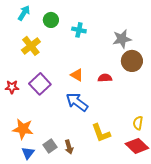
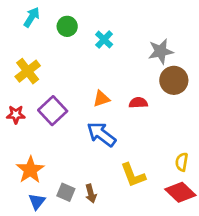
cyan cross: (79, 30) -> (104, 40), turned 32
yellow cross: (31, 46) -> (28, 71), moved
orange triangle: (77, 75) -> (101, 99), turned -48
orange star: (23, 129) -> (30, 170), turned 30
gray square: (50, 146) -> (66, 192), turned -32

